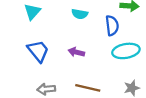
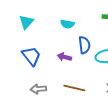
blue semicircle: (112, 26) -> (84, 45), moved

